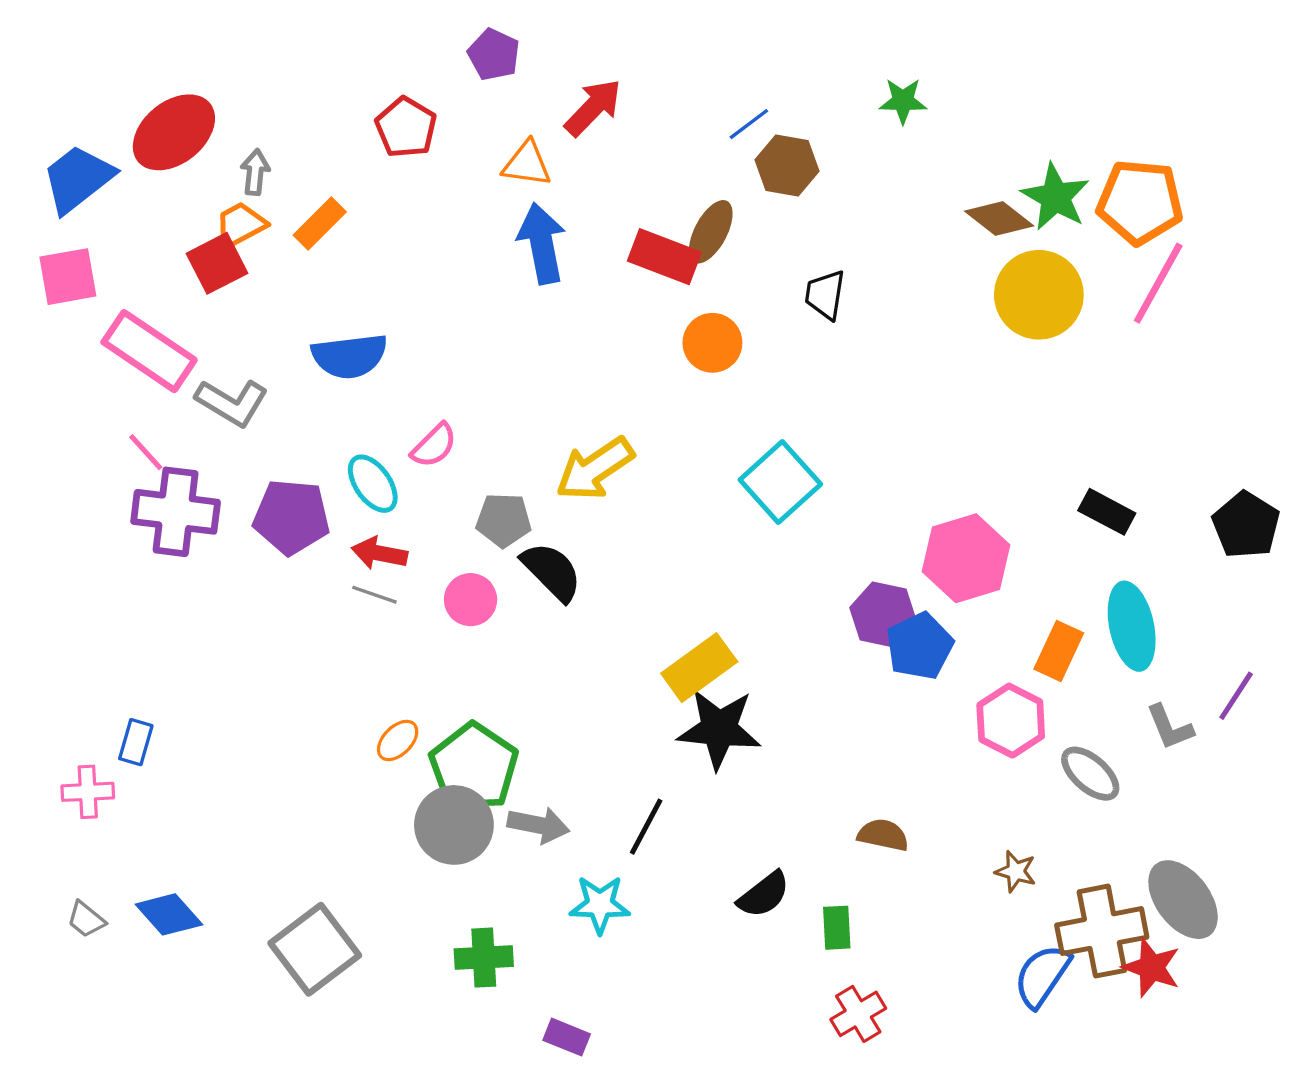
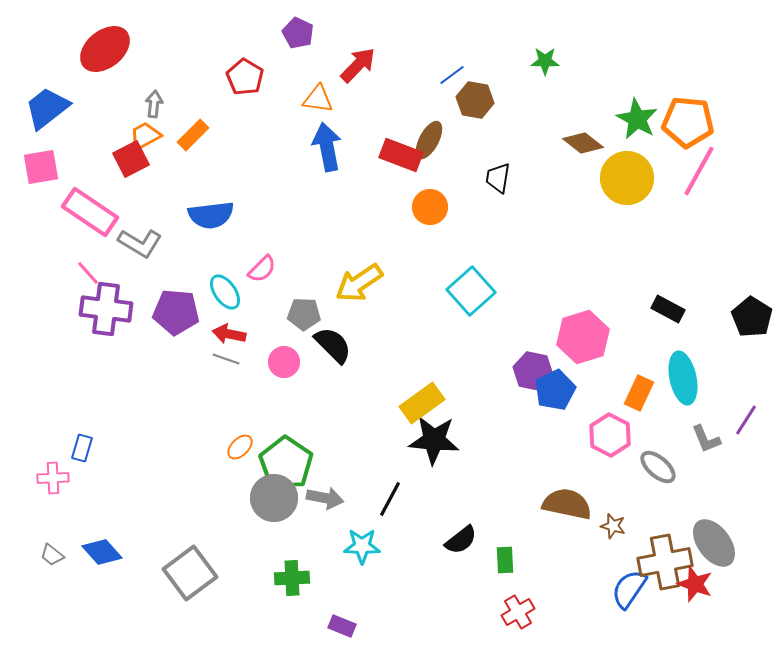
red ellipse: (174, 132) -> (105, 49), moved
brown diamond: (999, 219) -> (583, 143), moved
brown semicircle: (883, 835) -> (567, 504), moved, size x1.6

